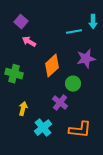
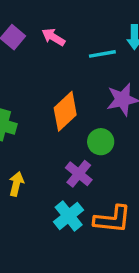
pink arrow: (29, 42) -> (53, 37), moved
cyan cross: (43, 128) -> (69, 216), moved

